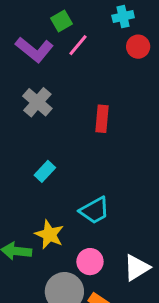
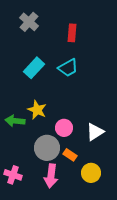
cyan rectangle: (45, 171) -> (34, 68), size x1.5
cyan trapezoid: (95, 210) -> (68, 68), moved

